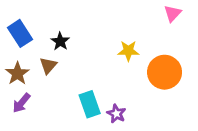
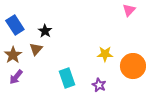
yellow star: (128, 51) -> (105, 54), moved
orange circle: (165, 72) -> (133, 66), moved
purple star: (116, 114) -> (99, 85), moved

